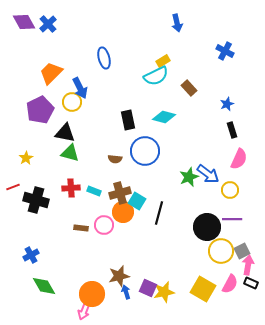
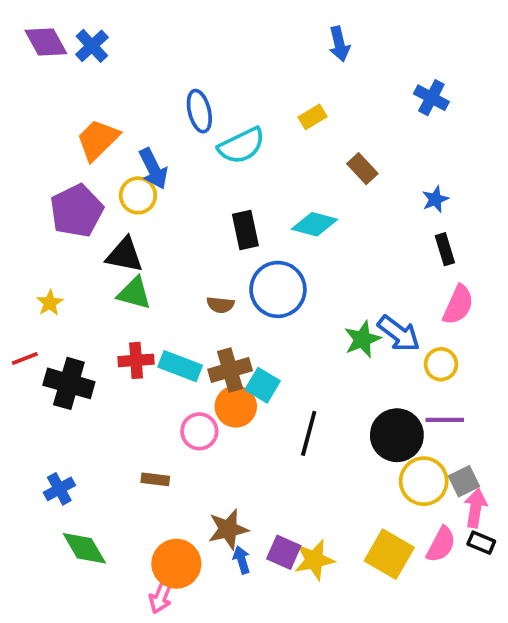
cyan semicircle: (156, 76) -> (242, 146), moved
cyan rectangle: (94, 191) -> (180, 366), size x1.5
black line: (159, 213) -> (309, 433), moved
brown rectangle: (81, 228) -> (155, 479), moved

